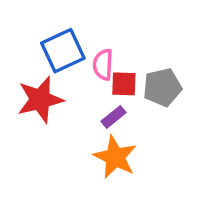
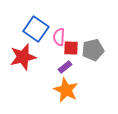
blue square: (63, 51) -> (36, 29), turned -30

